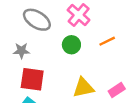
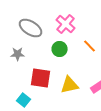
orange line: (107, 41) -> (90, 46), turned 72
red square: (32, 79) -> (41, 78), moved

